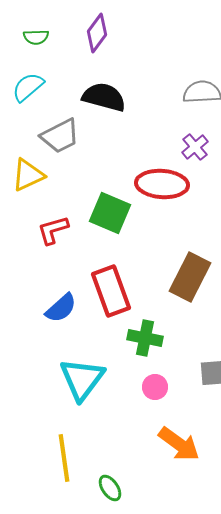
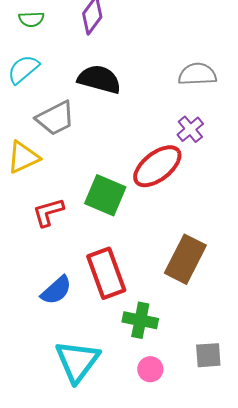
red ellipse: (162, 184) -> (157, 166), turned -42

